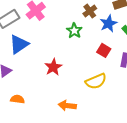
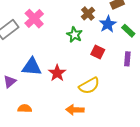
blue triangle: (19, 44) -> (32, 67), moved, turned 45
red square: (104, 50) -> (98, 52), moved
yellow semicircle: (96, 81) -> (89, 86), moved

